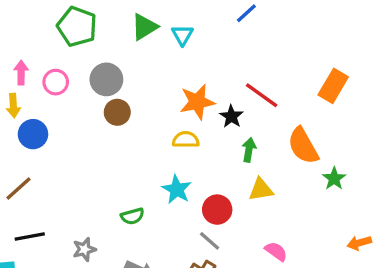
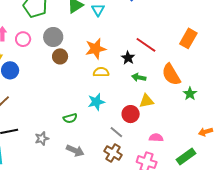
orange star: (197, 102) -> (96, 49), moved
green arrow: (249, 150) -> (139, 77), turned -88
cyan star: (177, 189) -> (96, 102), turned 30
red circle: (217, 210) -> (131, 114), moved
pink semicircle: (276, 251) -> (156, 138), turned -32

